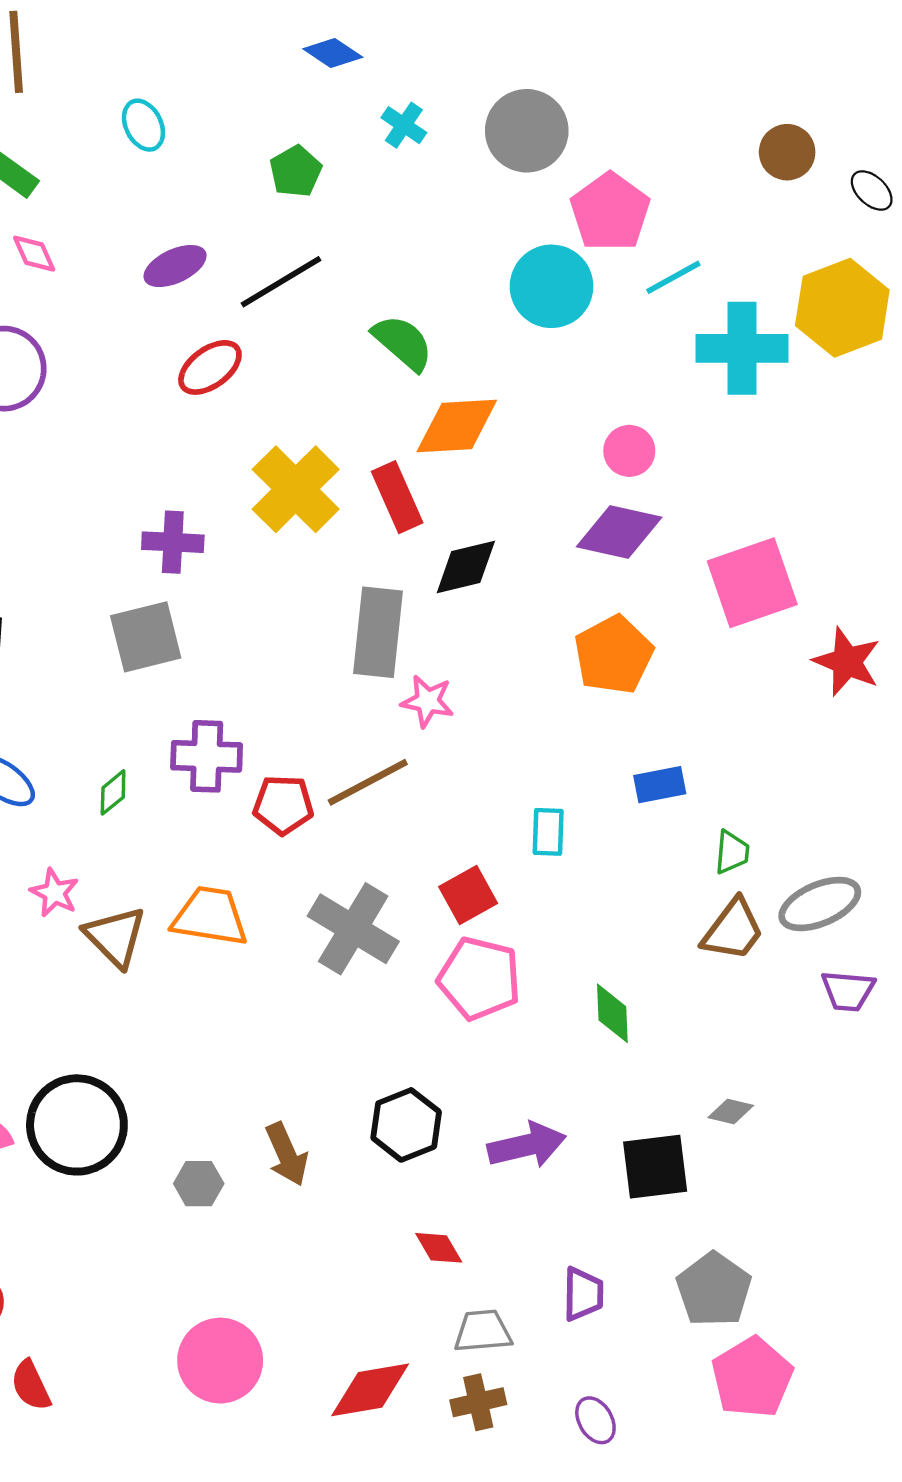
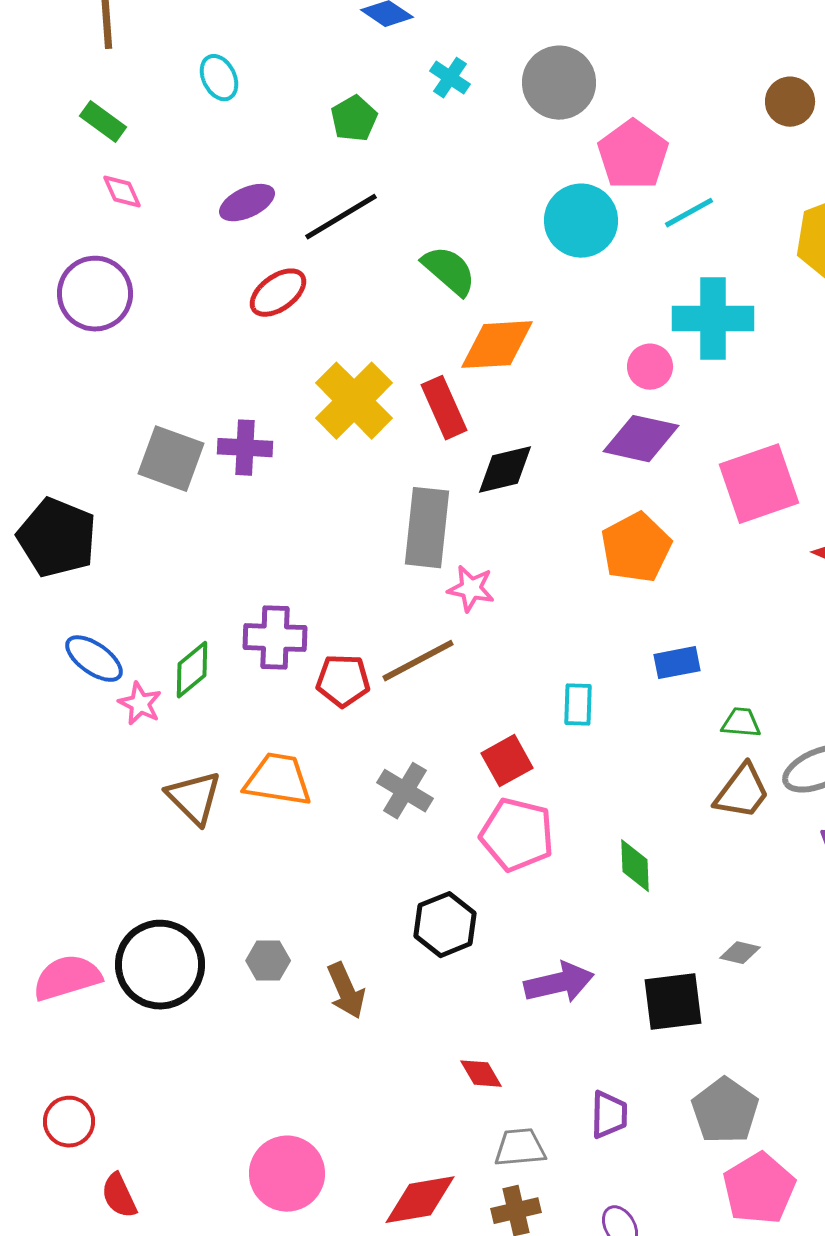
cyan cross: (742, 348) -> (713, 319), moved
gray square: (146, 637) -> (171, 459), moved, turned 34
green diamond: (113, 792) -> (192, 670), size x1.4
green trapezoid: (732, 852) -> (741, 723), turned -90
pink star: (54, 893) -> (140, 704), moved
gray cross: (353, 929) -> (405, 791), size x0.7
black hexagon: (406, 1125) -> (445, 925), moved
gray hexagon: (199, 1184) -> (268, 961), moved

